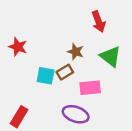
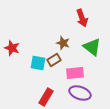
red star: (18, 47) -> (12, 48), moved
purple ellipse: (76, 114) -> (80, 93), moved
red rectangle: (19, 117) -> (46, 97), moved

